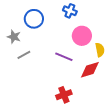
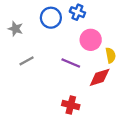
blue circle: (34, 19) -> (51, 18), moved
gray star: (14, 37) -> (15, 29), moved
red cross: (64, 95) -> (71, 105), turned 35

